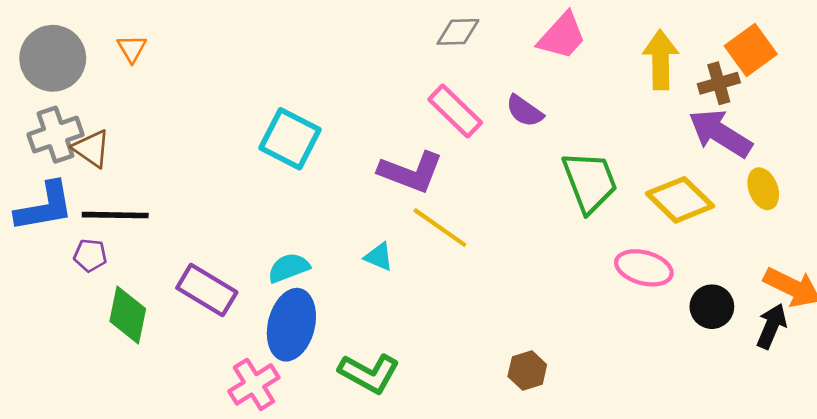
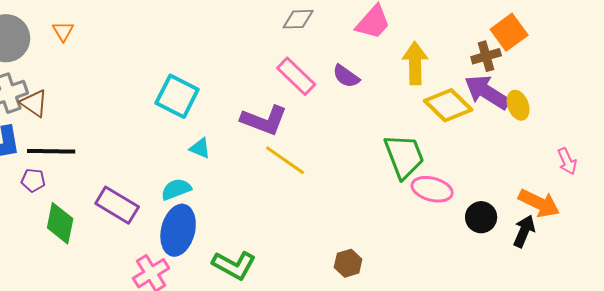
yellow arrow: (661, 60) -> (415, 63), moved
green trapezoid: (590, 182) -> (404, 156), moved
yellow ellipse: (763, 189) -> (518, 105), moved
yellow diamond: (680, 200) -> (448, 105), moved
cyan triangle: (379, 257) -> (200, 148), moved

